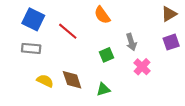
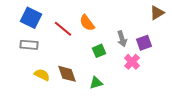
orange semicircle: (102, 15) -> (87, 23), moved
purple square: (171, 42) -> (144, 43), moved

